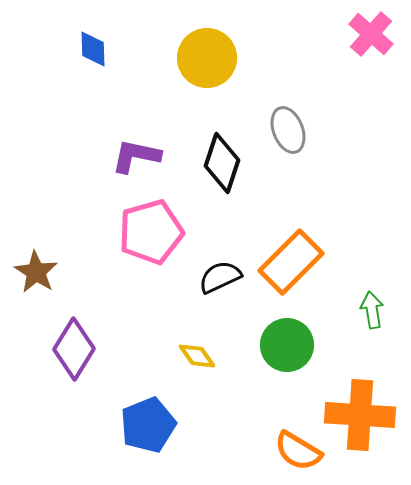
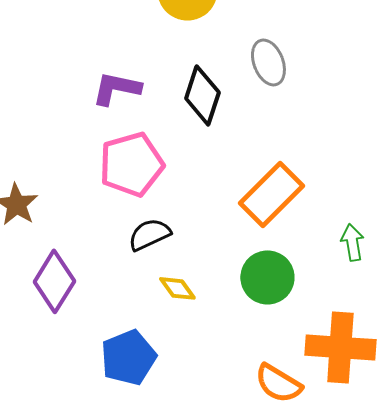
black semicircle: (220, 277) -> (149, 234), moved

